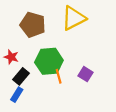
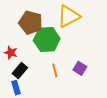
green hexagon: (49, 61) -> (47, 39), moved
blue rectangle: (17, 95) -> (16, 88), turned -48

